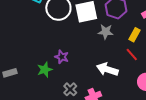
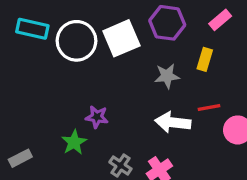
gray star: (106, 32) -> (167, 76), moved
red line: (132, 55) -> (209, 107), moved, turned -48

